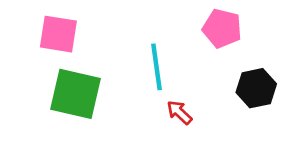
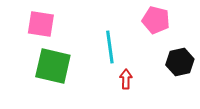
red arrow: (179, 112) -> (126, 79), turned 48

